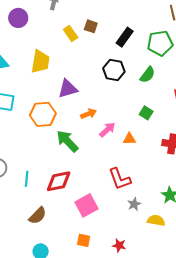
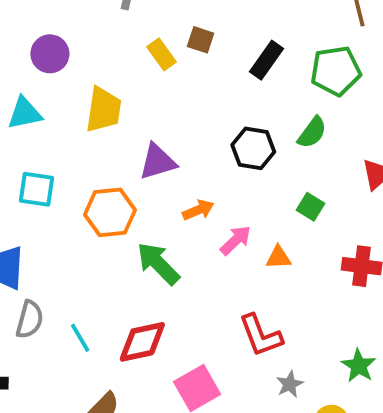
purple circle: (18, 18) -> (50, 54), moved
black hexagon: (114, 70) -> (253, 148), moved
cyan line: (27, 179) -> (80, 338), turned -35

